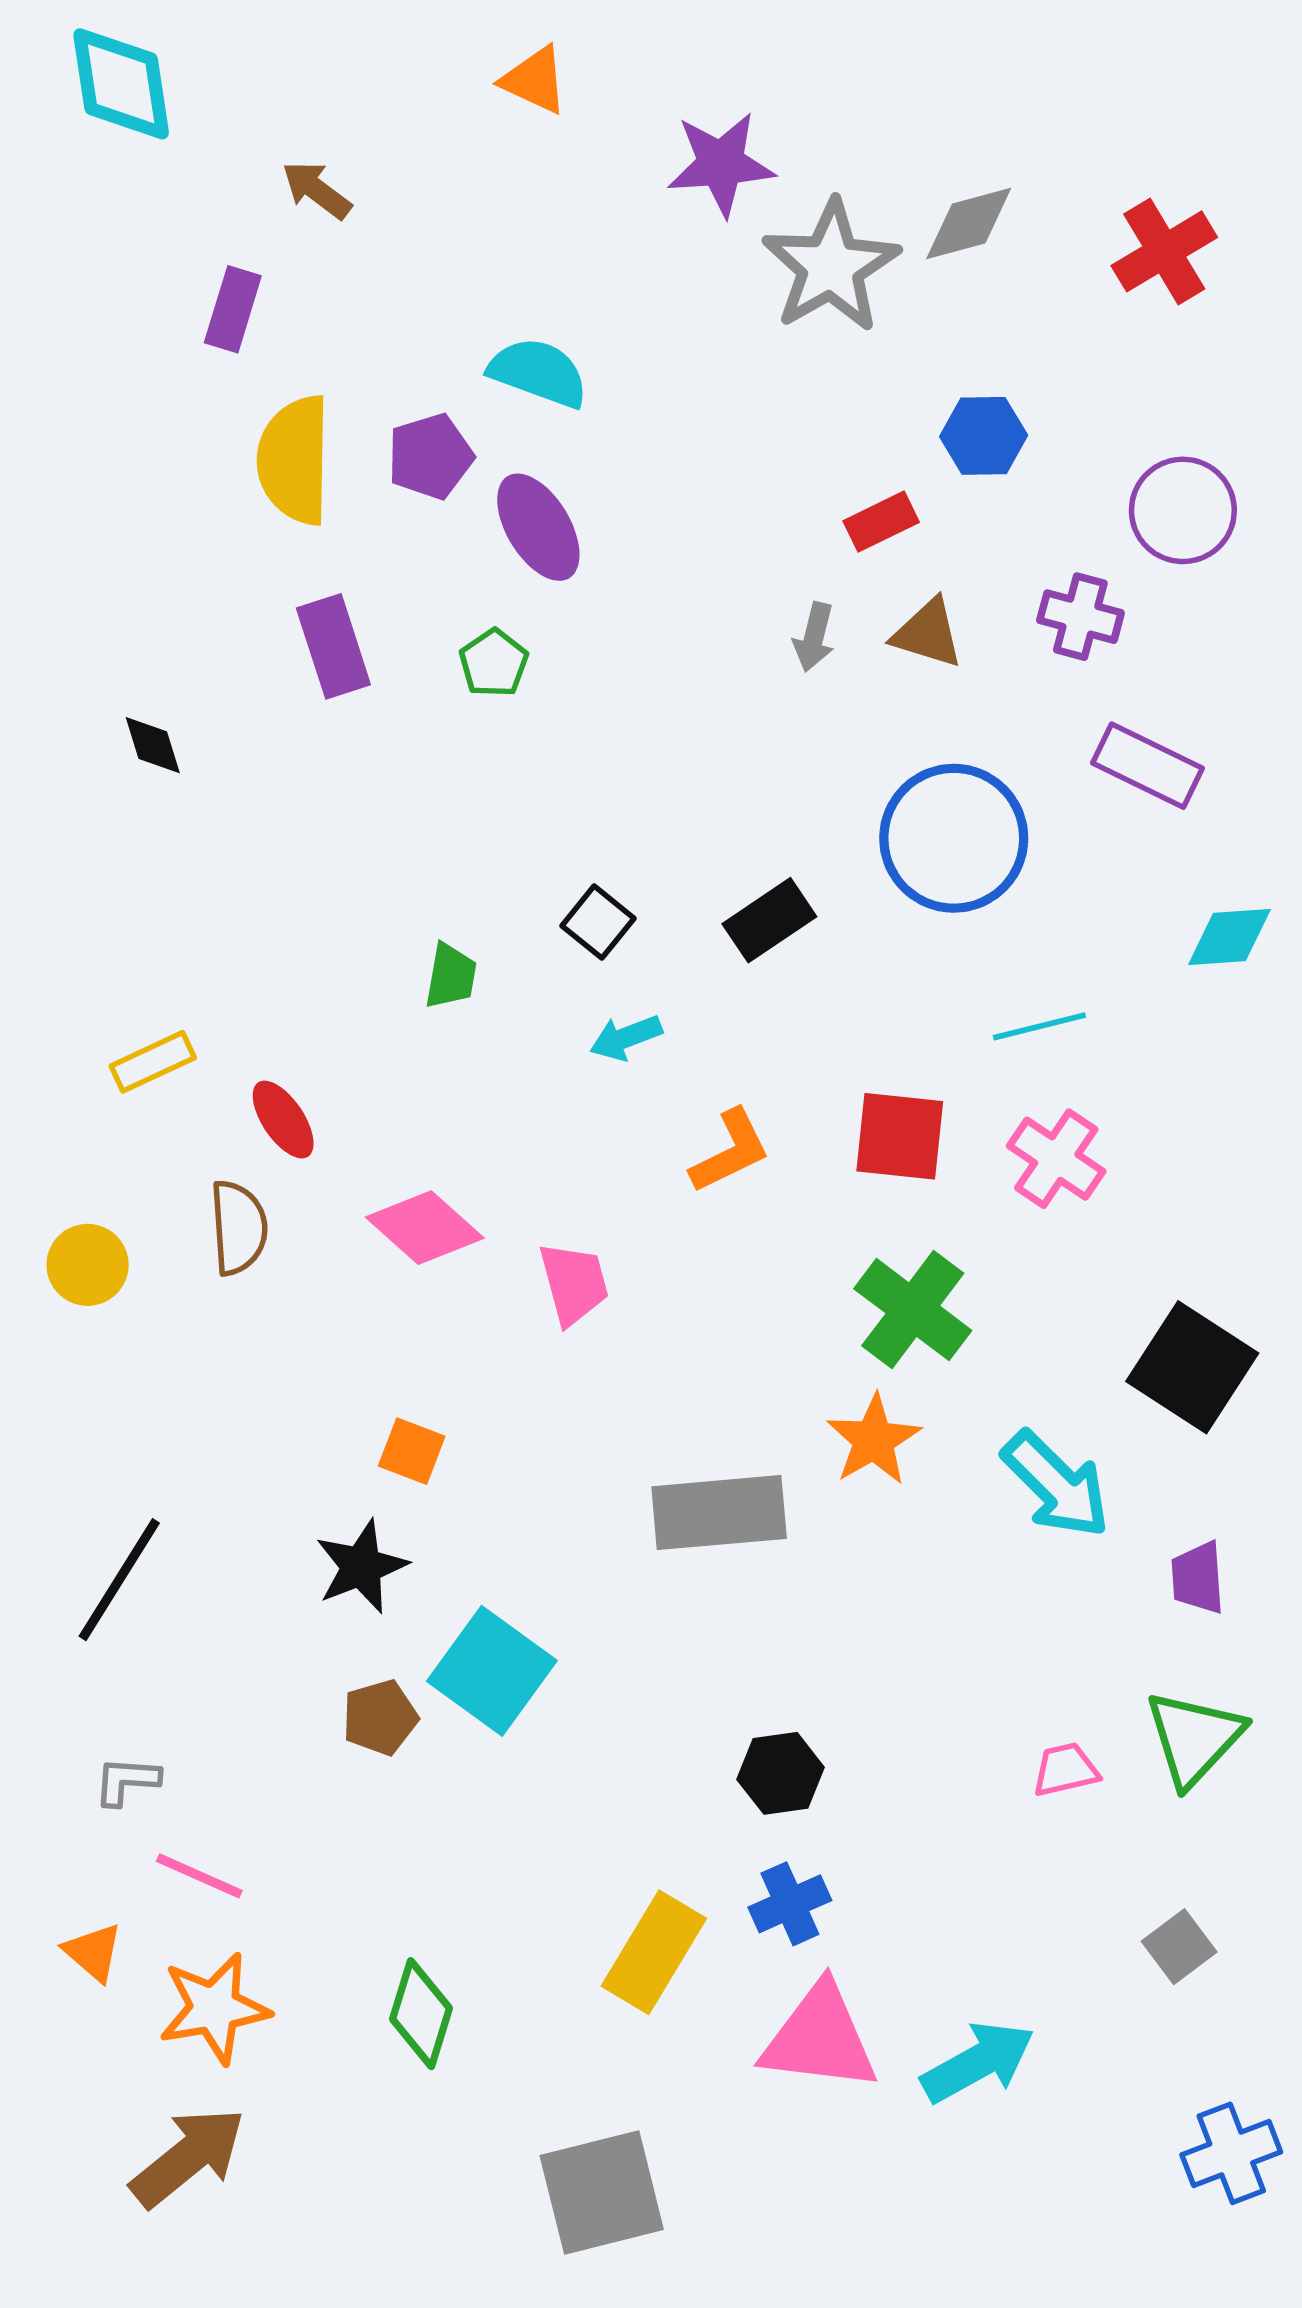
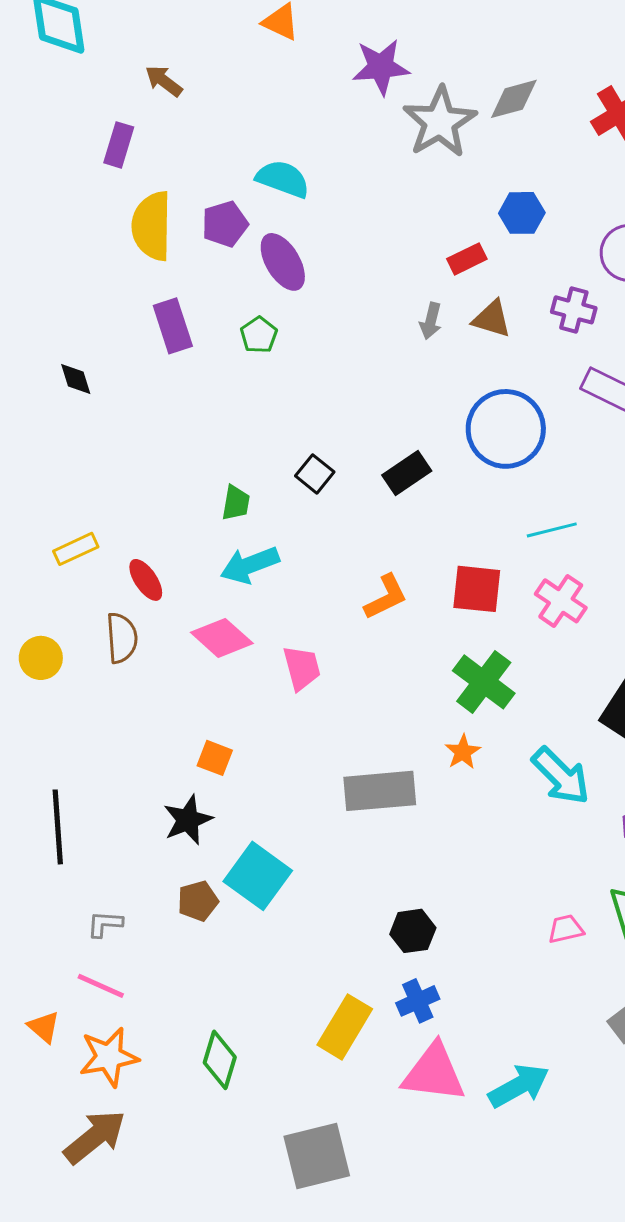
cyan arrow: (626, 1038) -> (250, 565), moved, size x1.5
orange star: (874, 1440) -> (463, 752), size x0.7
black line: (119, 1580) -> (58, 827), turned -36
gray L-shape: (127, 1781) -> (105, 924), moved

